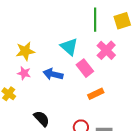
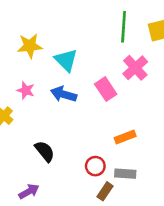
cyan triangle: (69, 47) -> (66, 60), moved
yellow star: (25, 51) -> (30, 46), moved
orange rectangle: (96, 94) -> (125, 137), moved

